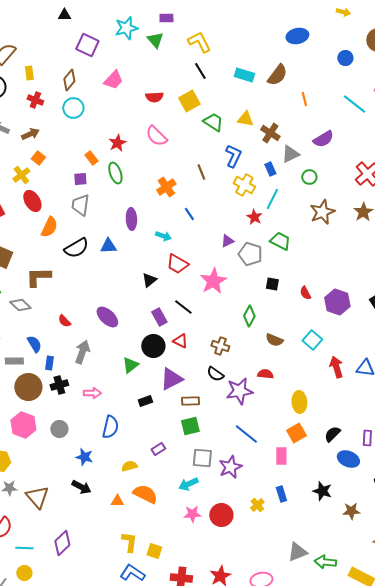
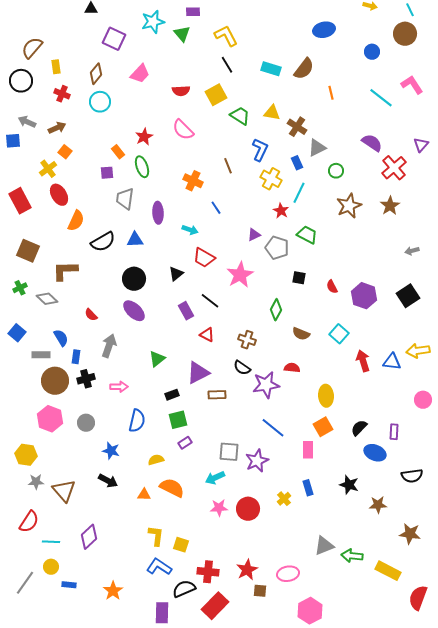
purple semicircle: (323, 139) -> (372, 143), moved, turned -115
orange cross: (166, 187) -> (193, 181), turned -30
gray trapezoid: (80, 205) -> (125, 199), moved
black circle: (153, 346) -> (134, 279), moved
green square: (190, 426) -> (178, 420), moved

